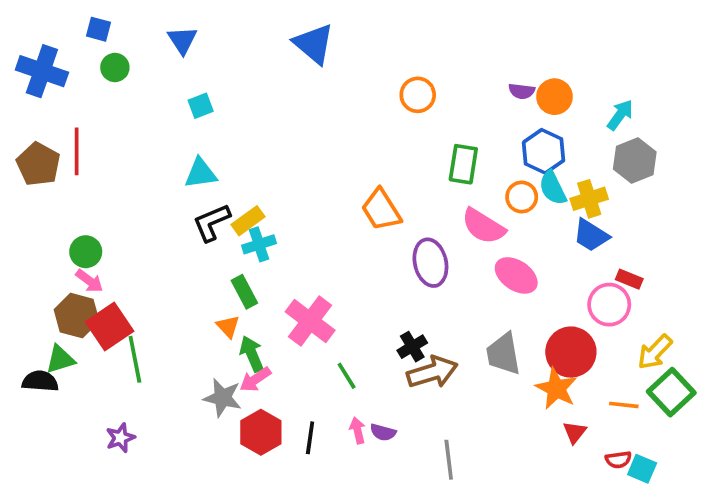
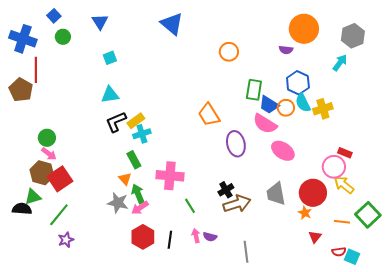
blue square: (98, 29) -> (54, 16), turned 32
orange circle: (554, 97) -> (304, 29), moved, size x1.5
red line: (77, 151) -> (36, 70), moved
gray hexagon: (635, 161) -> (353, 36), moved
blue trapezoid: (591, 235) -> (269, 105), moved
pink cross: (310, 321) -> (170, 176), turned -32
yellow arrow: (655, 352) -> (344, 185), moved, turned 85
green line: (135, 359) -> (59, 215), moved, turned 50
orange star: (556, 389) -> (305, 213), size x0.6
gray star: (223, 398) -> (118, 203), moved

